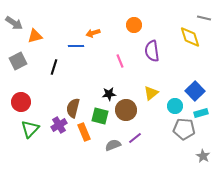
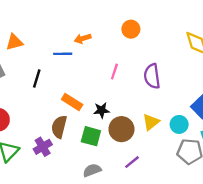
purple semicircle: (152, 51) -> (152, 76), moved
pink line: (120, 61) -> (114, 71), turned 40
yellow triangle: (151, 93) -> (151, 122), moved
orange rectangle: (84, 132) -> (72, 102), moved, turned -36
gray semicircle: (113, 145) -> (92, 170), moved

